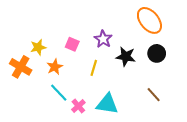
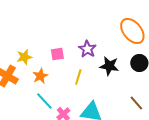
pink square: (72, 44) -> (57, 54), turned -32

